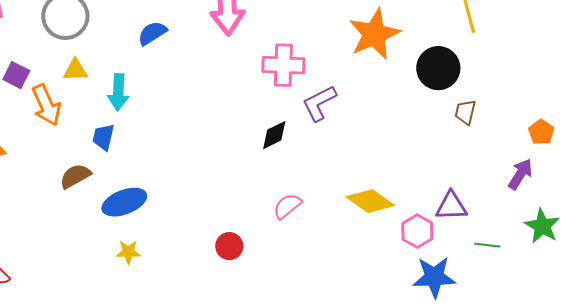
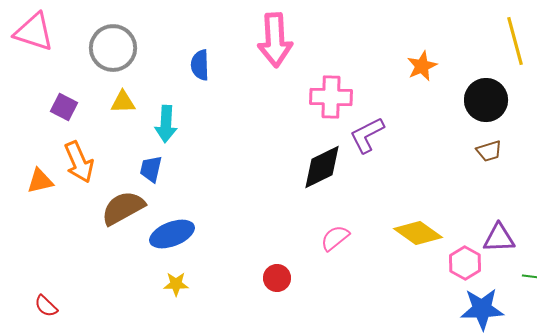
blue semicircle: (152, 33) -> (200, 65), turned -60
orange star: (374, 34) -> (422, 66), size x0.6
orange arrow: (46, 105) -> (79, 162), moved
brown trapezoid: (465, 112) -> (489, 151), moved, turned -120
black diamond: (274, 135) -> (322, 167), size x1.5
brown semicircle: (75, 176) -> (123, 208), size x1.4

